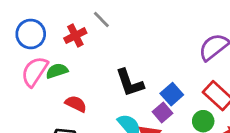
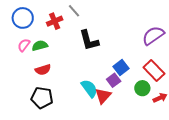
pink semicircle: (35, 72) -> (24, 45), size x0.6
black L-shape: (130, 83) -> (89, 40), moved
red semicircle: (76, 104) -> (43, 70), moved, turned 133

